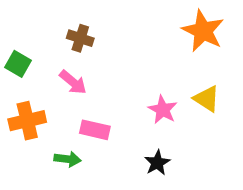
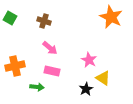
green square: (18, 64) -> (10, 18), moved
pink arrow: (73, 82) -> (50, 48), moved
yellow triangle: (207, 99) -> (103, 78), moved

